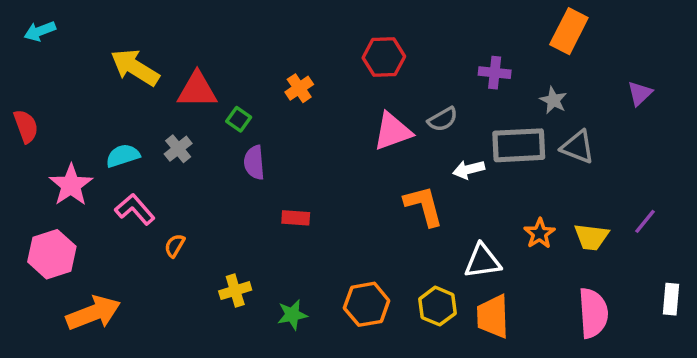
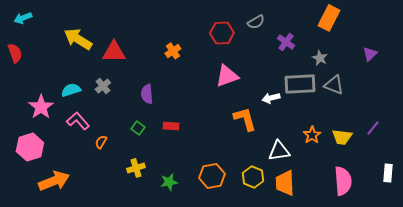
purple cross: (495, 73) -> (286, 42), turned 30
green square: (239, 119) -> (138, 128), moved
gray semicircle: (443, 119) -> (256, 22), moved
red semicircle: (26, 126) -> (15, 53), moved

